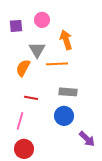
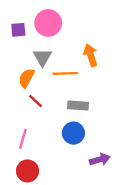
pink circle: (42, 20) -> (48, 23), size x1.5
orange arrow: (66, 40) -> (91, 55), moved
red line: (31, 98) -> (36, 101), moved, turned 32
purple arrow: (87, 139) -> (100, 159), turned -60

